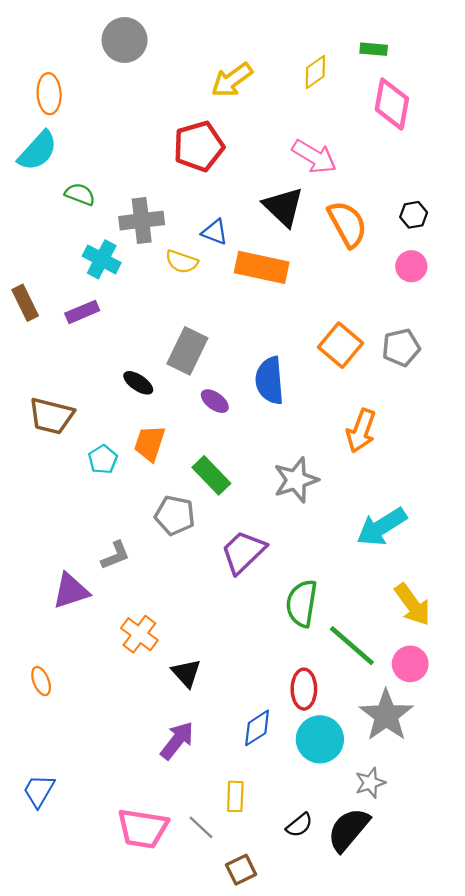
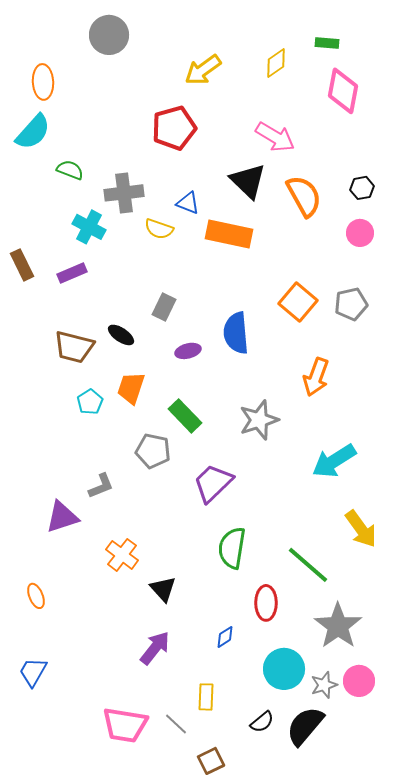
gray rectangle: (187, 351) -> (164, 307), size x0.7
purple ellipse: (215, 401) -> (188, 351), turned -50
brown trapezoid: (51, 416) -> (74, 347), moved
green semicircle: (302, 603) -> (232, 548), moved
pink circle: (410, 664) -> (359, 681), moved
blue diamond: (257, 728) -> (225, 637), size x0.7
cyan circle: (320, 739) -> (284, 669), moved
blue trapezoid: (39, 791) -> (33, 672), moved

